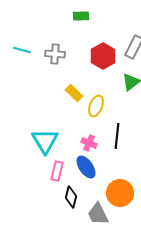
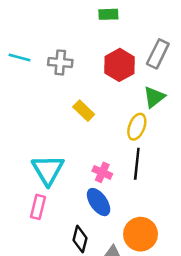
green rectangle: (81, 16) -> (108, 14), moved
yellow ellipse: (96, 106) -> (137, 127), moved
pink rectangle: (57, 171) -> (38, 207), moved

